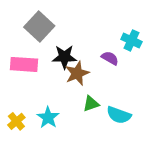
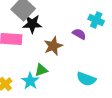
black star: (64, 57) -> (32, 24), moved
green triangle: (91, 104) -> (41, 70), moved

